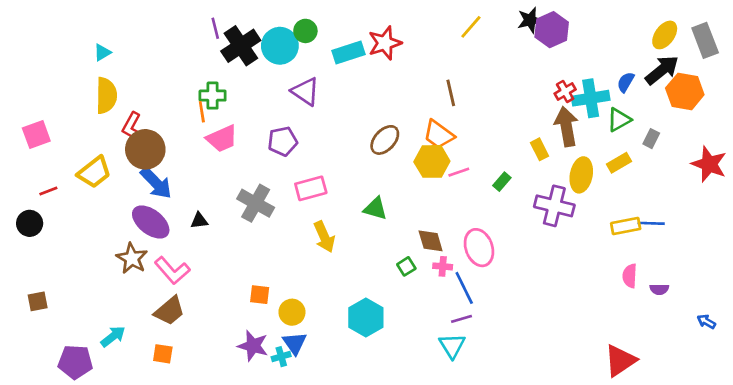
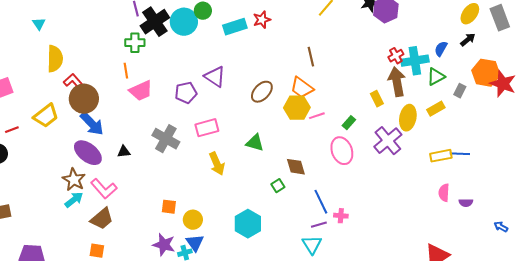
red star: (385, 43) -> (262, 20), size x0.7
cyan triangle: (102, 52) -> (39, 24), moved, turned -32
black arrow: (662, 70) -> (468, 40), size x0.6
purple triangle: (305, 91) -> (215, 77), moved
orange hexagon: (685, 91) -> (486, 73), moved
green cross: (213, 96) -> (135, 43), moved
red L-shape: (132, 126) -> (74, 82), turned 110
red star: (709, 164) -> (503, 84), moved
purple cross: (554, 206) -> (388, 141), turned 36
pink ellipse: (479, 248) -> (342, 151), moved
pink cross: (443, 266) -> (341, 216), moved
cyan arrow: (113, 336) -> (74, 200), moved

